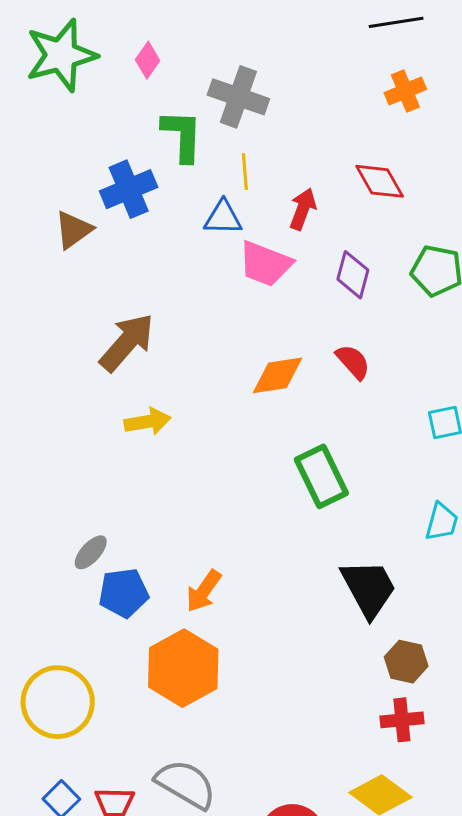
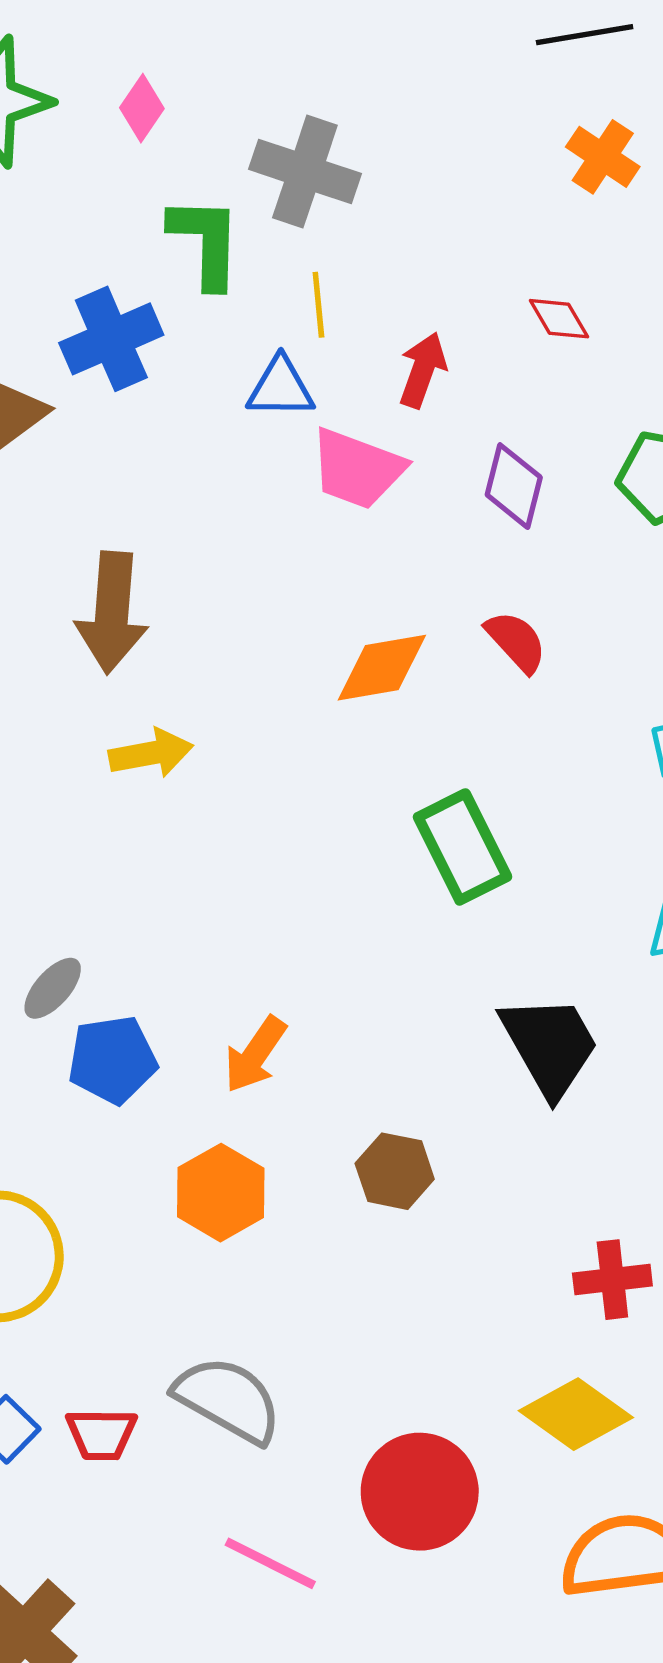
orange cross: (405, 91) -> (603, 157), turned -33
red diamond: (380, 181) -> (559, 319), size x0.7
brown arrow: (127, 342) -> (112, 613), turned 144
brown hexagon: (406, 662) -> (395, 1171), moved
orange hexagon: (183, 668) -> (221, 1193), size x0.7

